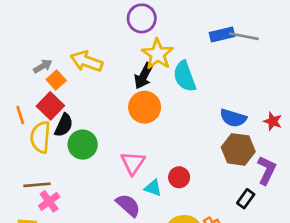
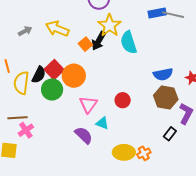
orange square: (56, 80) -> (85, 44), moved
red square: (50, 106) -> (54, 70), moved
orange circle: (145, 107) -> (74, 76), moved
blue semicircle: (233, 118) -> (163, 74), turned -30
red circle: (179, 177) -> (123, 100), moved

